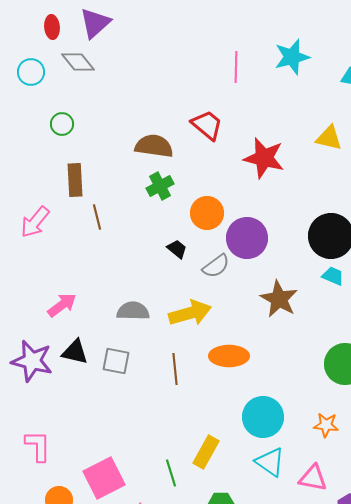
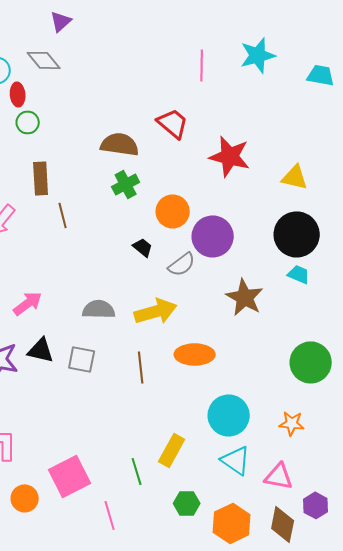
purple triangle: (95, 23) -> (61, 21), size x0.7
red ellipse: (52, 27) -> (18, 94), moved
yellow triangle: (329, 138) -> (295, 177), moved

